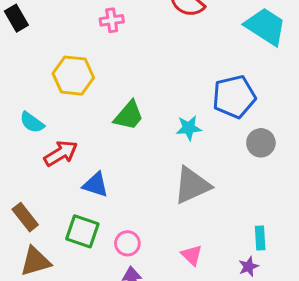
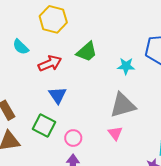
red arrow: (61, 153) -> (50, 63), moved
blue triangle: (96, 185) -> (58, 95), turned 30
pink triangle: (192, 255) -> (115, 133), moved

